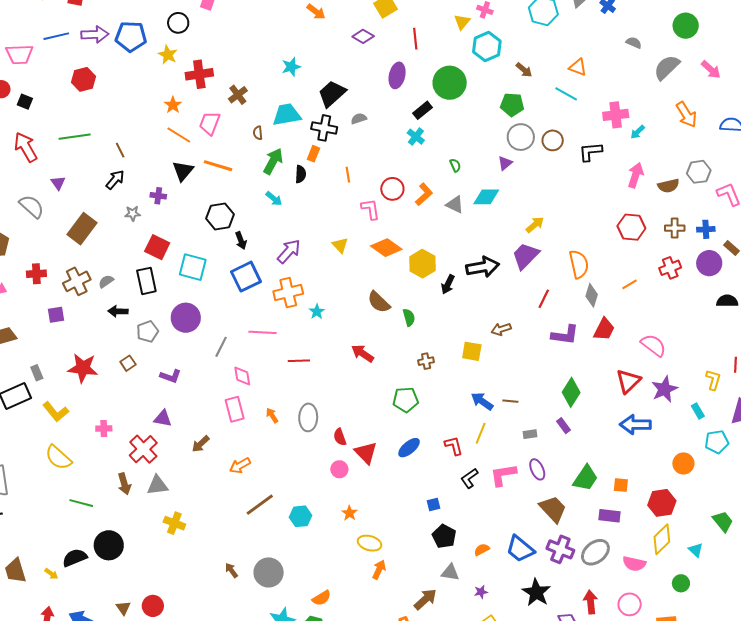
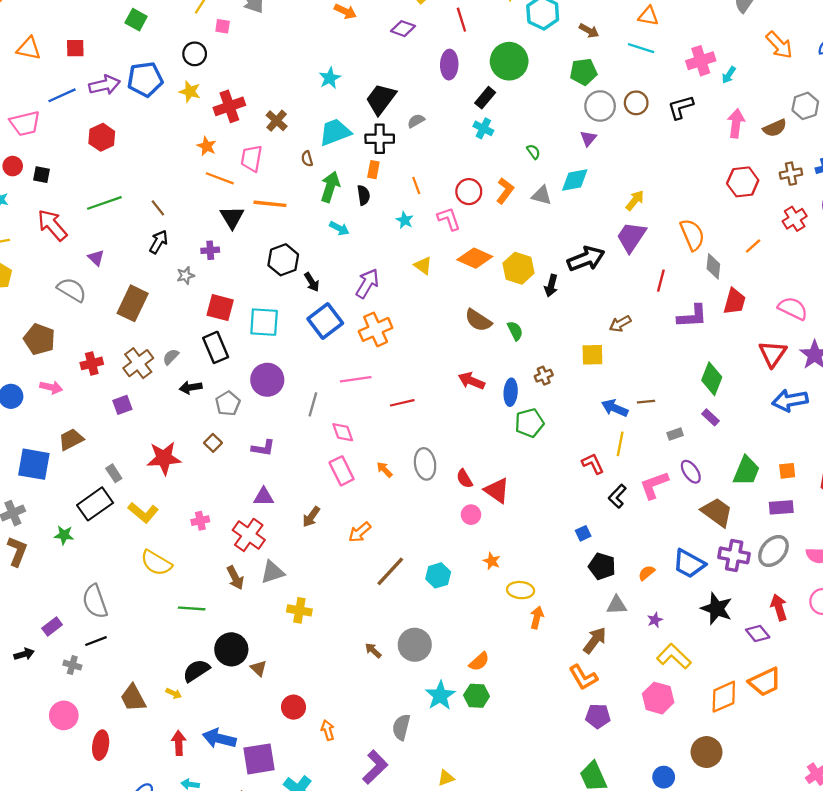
cyan star: (317, 312) -> (405, 220), moved
blue ellipse: (409, 448) -> (511, 392), moved, turned -35
brown triangle: (123, 608) -> (258, 668), moved

